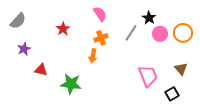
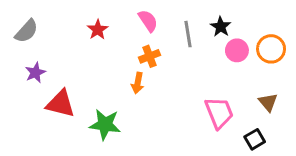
red star: (63, 29) -> (98, 30), moved
gray line: (131, 33) -> (188, 34), moved, turned -42
red triangle: (41, 70) -> (61, 104), size x1.5

